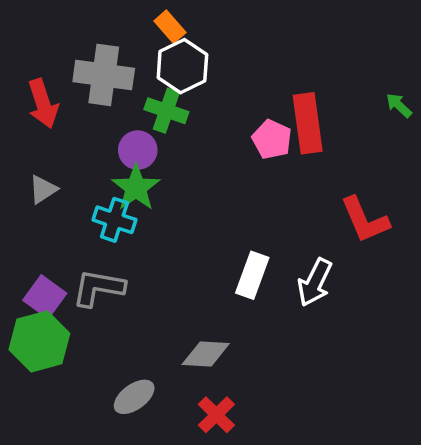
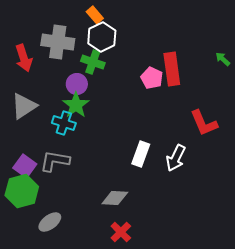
gray triangle: (43, 189) -> (24, 106), size x1.6
gray ellipse: (134, 397) -> (50, 222), moved

